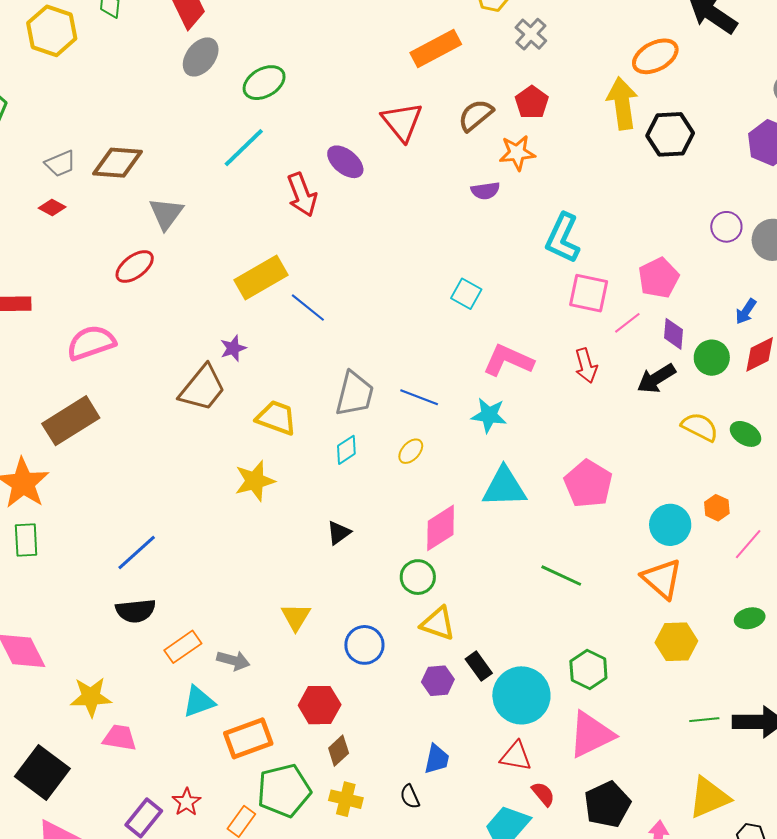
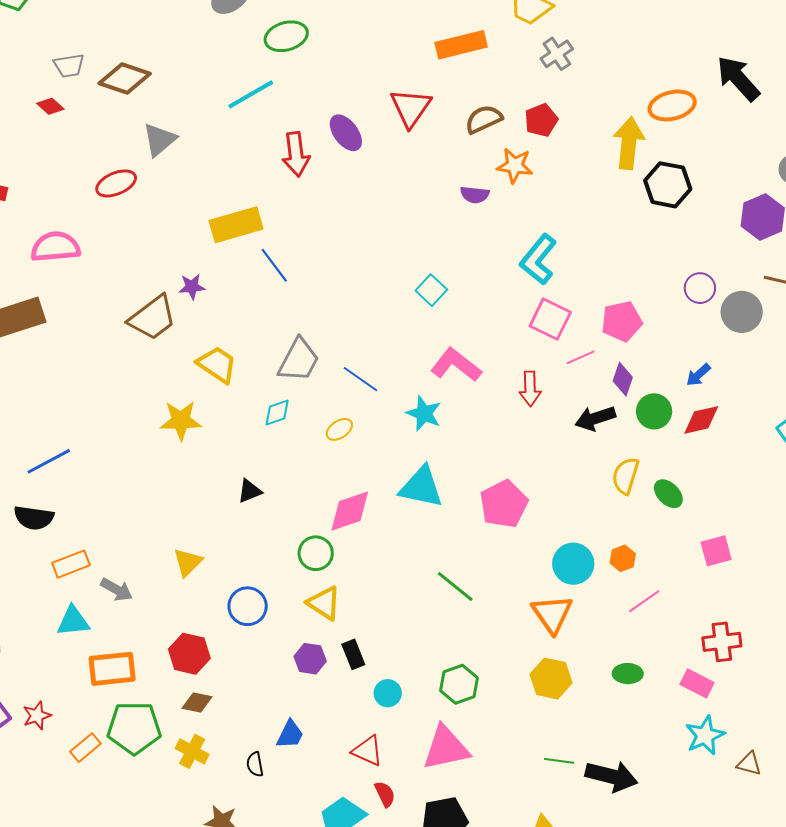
yellow semicircle: (700, 427) -> (626, 476), turned -114
cyan circle: (521, 695) -> (388, 693), size x0.5
brown diamond: (339, 751) -> (197, 702), turned 40

